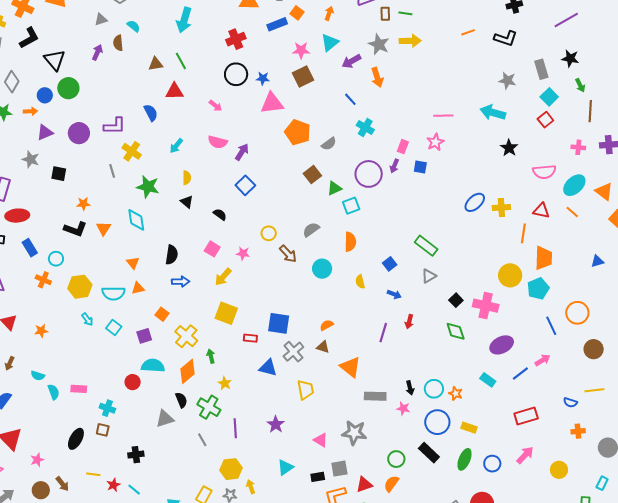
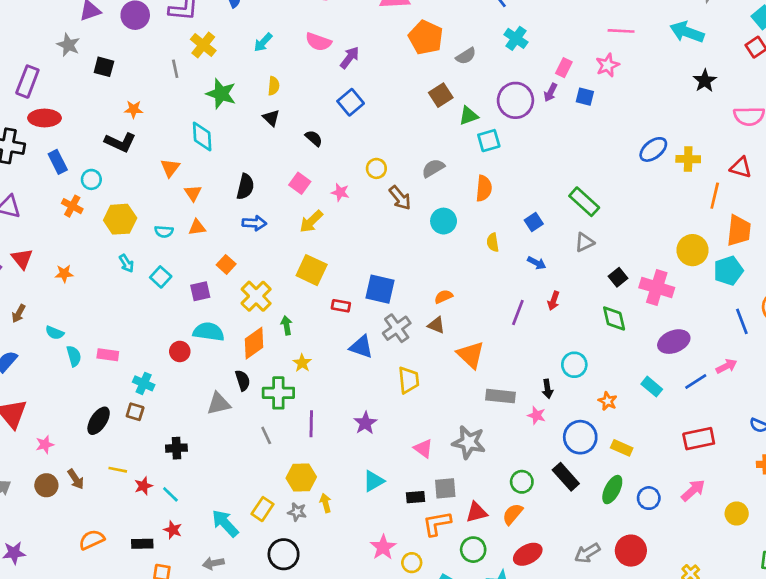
orange triangle: (104, 228) -> (170, 168), moved
cyan semicircle: (113, 293) -> (164, 232), size x0.6
cyan circle: (434, 389) -> (574, 365), moved
green cross: (209, 407) -> (278, 393), turned -35

